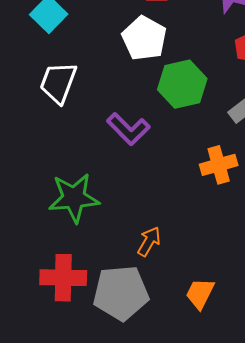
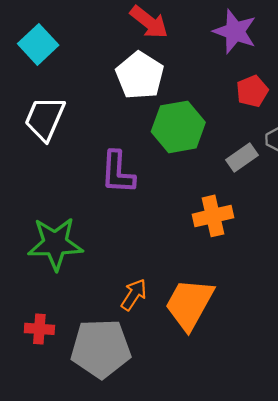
purple L-shape: (128, 129) -> (118, 172), turned 45
red cross: (63, 278) -> (39, 329), size x0.6
orange trapezoid: (200, 294) -> (189, 304), moved, size x1.6

